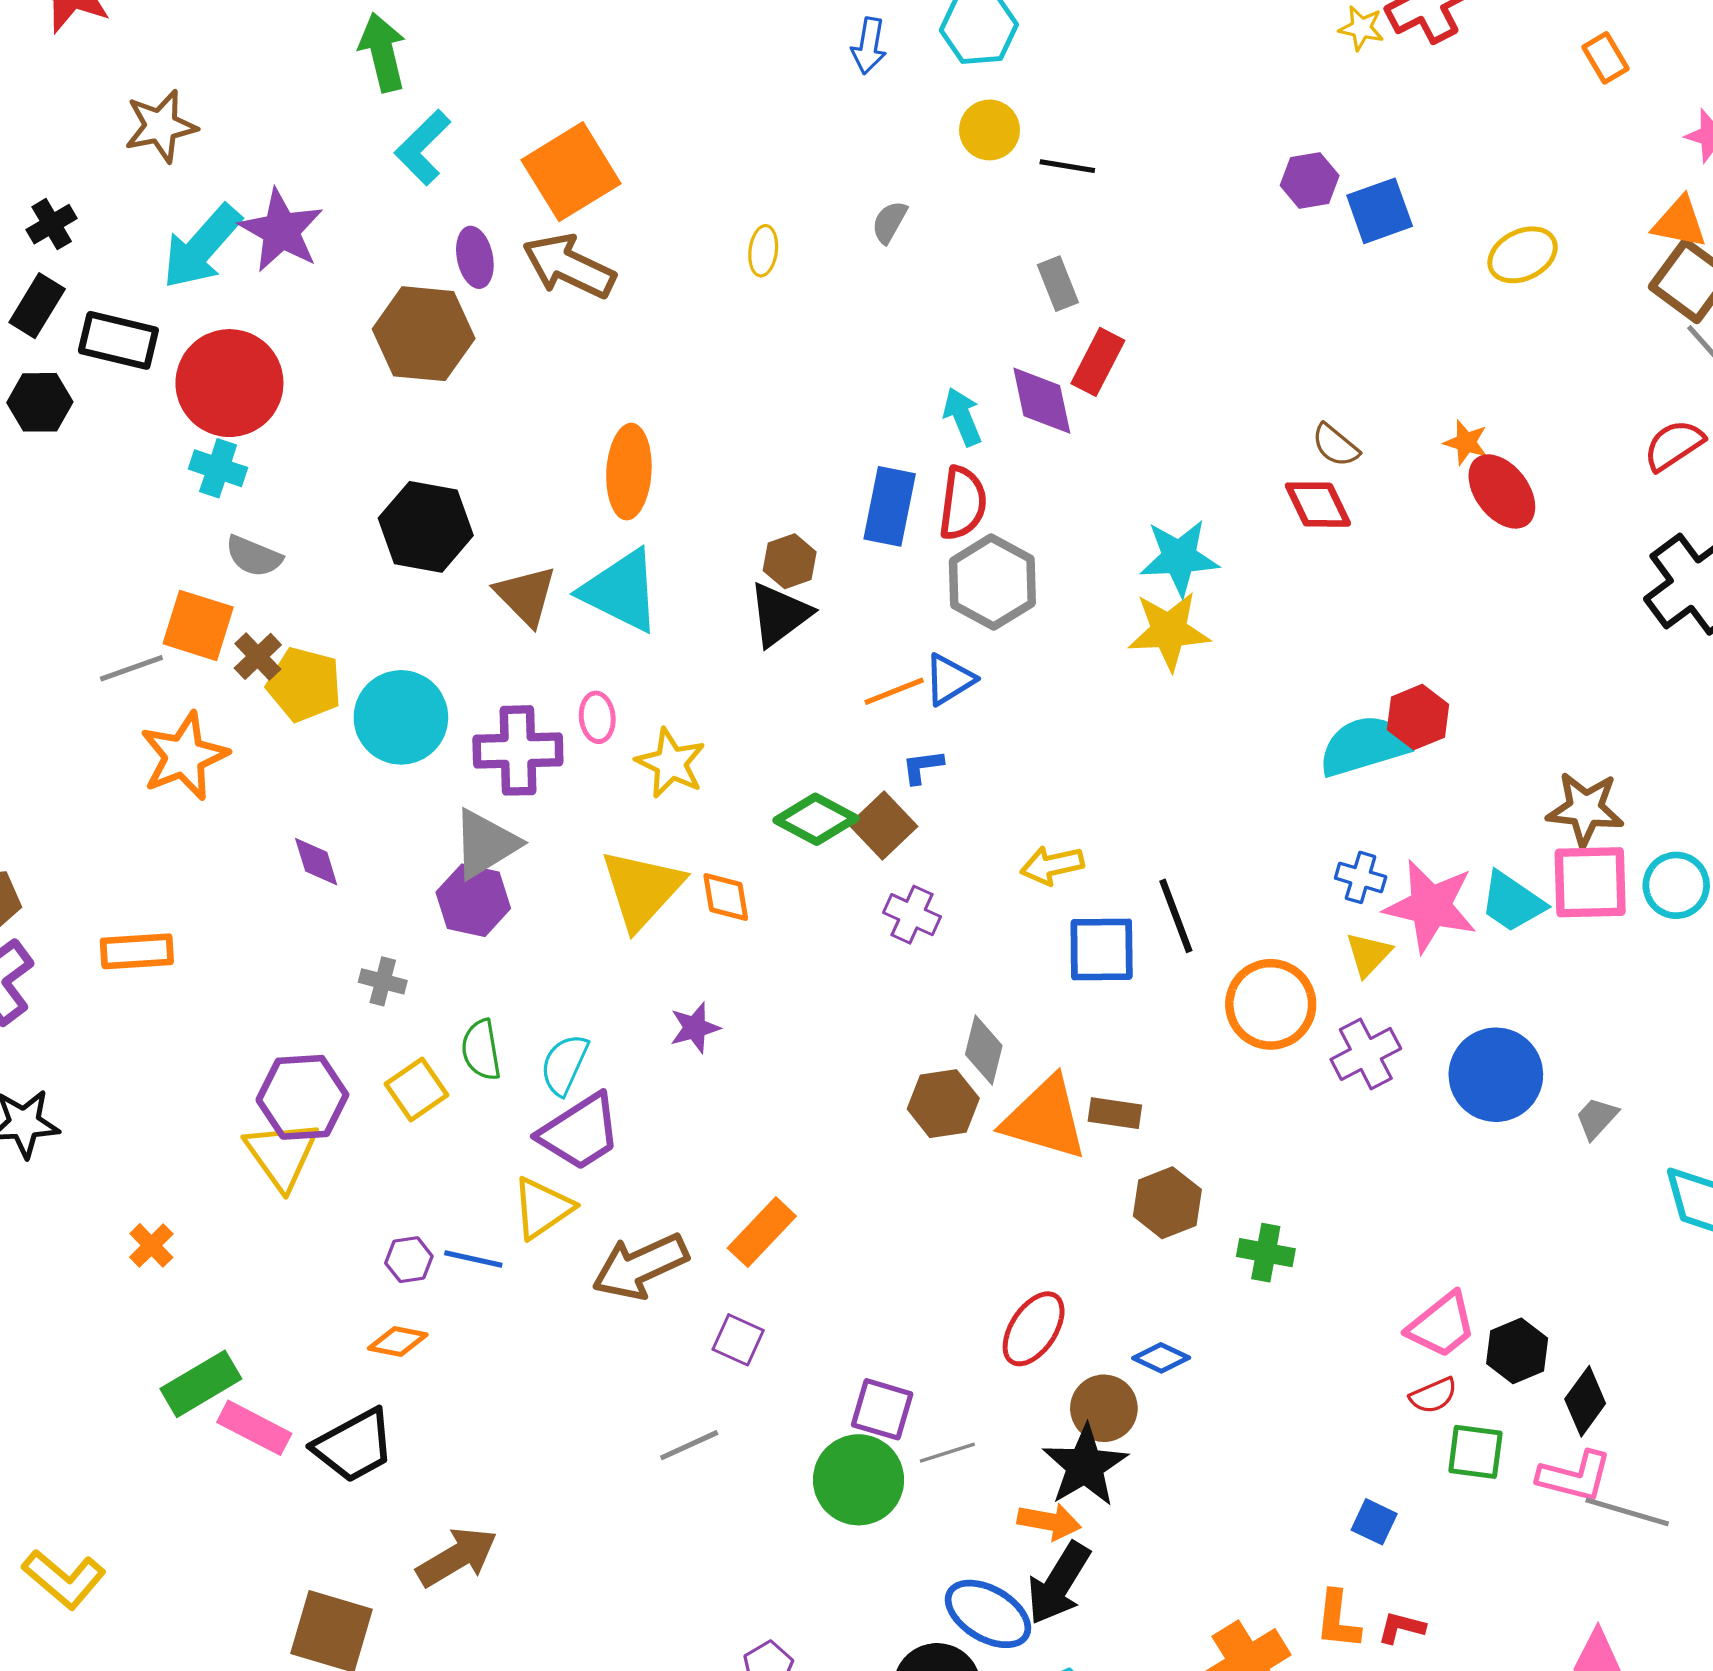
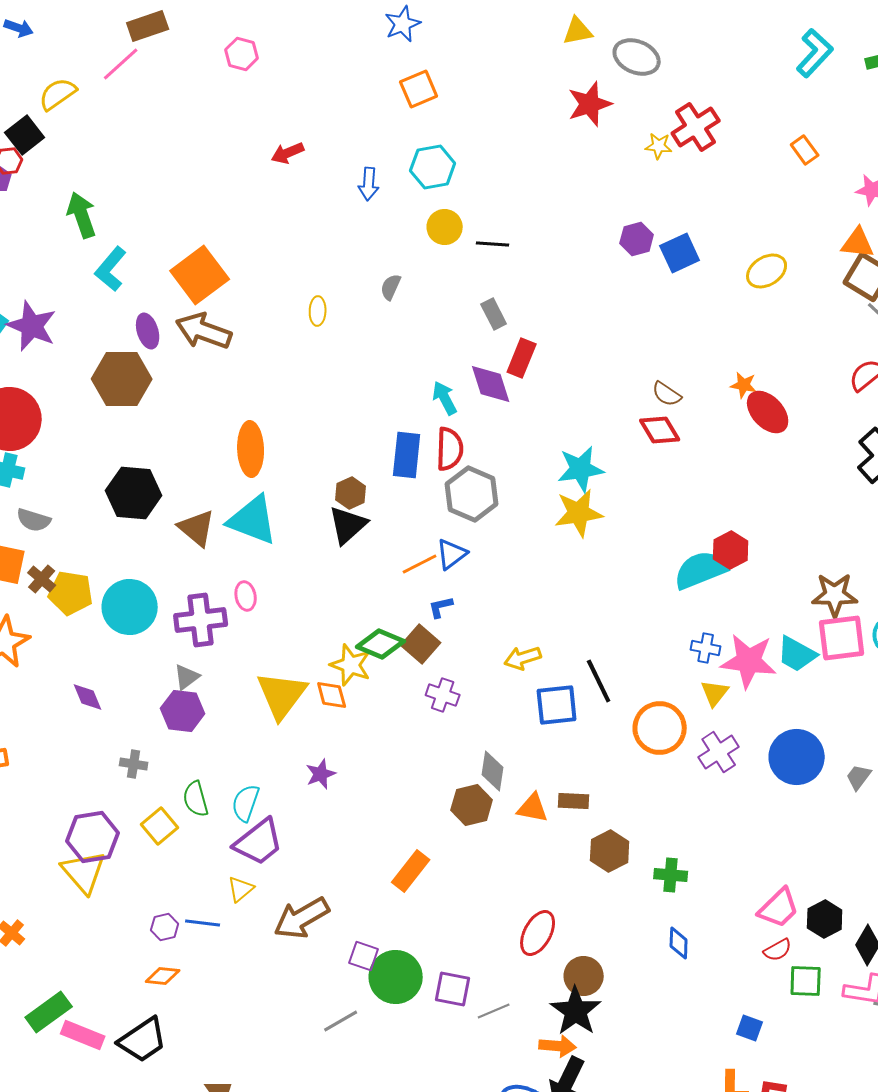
yellow star: (671, 763) -> (351, 665), moved
gray triangle: (485, 844) -> (187, 677), size x0.6
orange triangle: (1045, 1118) -> (533, 808), size x0.6
yellow triangle: (542, 1208) -> (241, 889), size x0.7
orange rectangle: (762, 1232) -> (411, 871), moved
blue diamond: (1161, 1358) -> (679, 943), moved, turned 72
green circle: (859, 1480) -> (396, 977), moved

